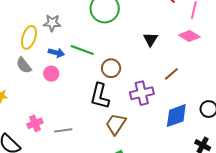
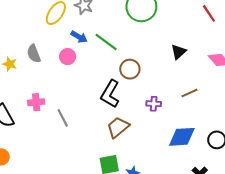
gray semicircle: (24, 65) -> (34, 54), moved
purple cross: (142, 93) -> (154, 104), size x0.6
gray line: (63, 130) -> (63, 118), turned 54

